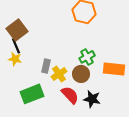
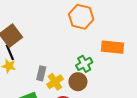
orange rectangle: (114, 69) -> (113, 47), moved

